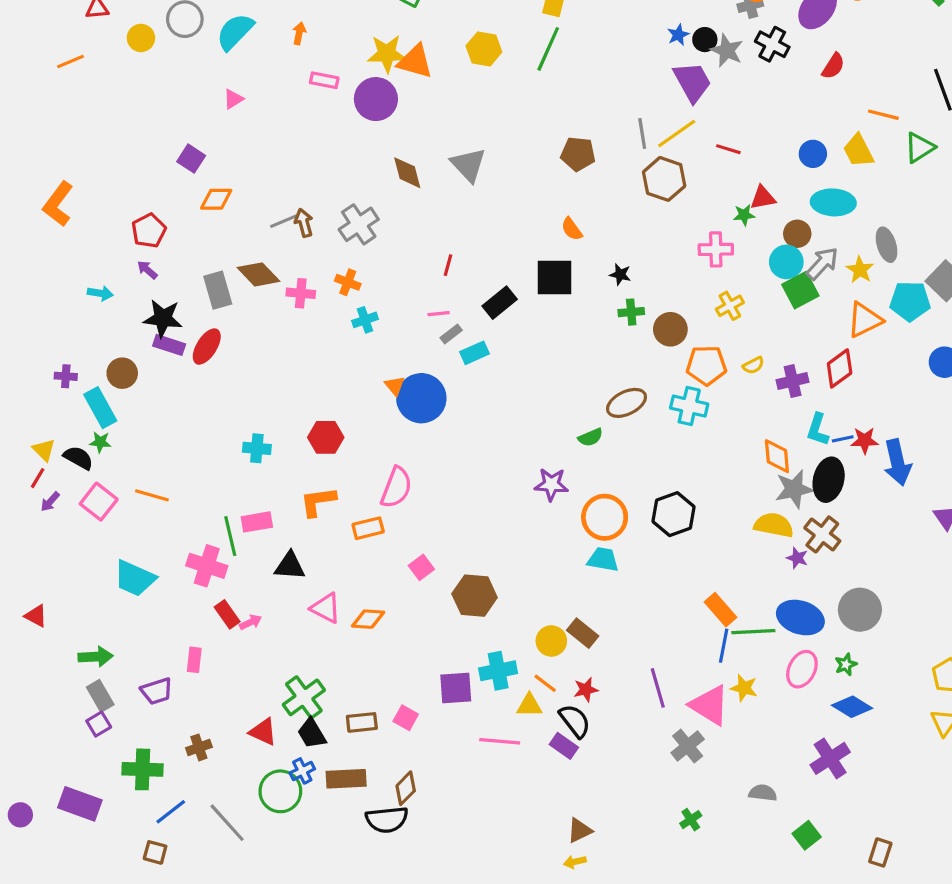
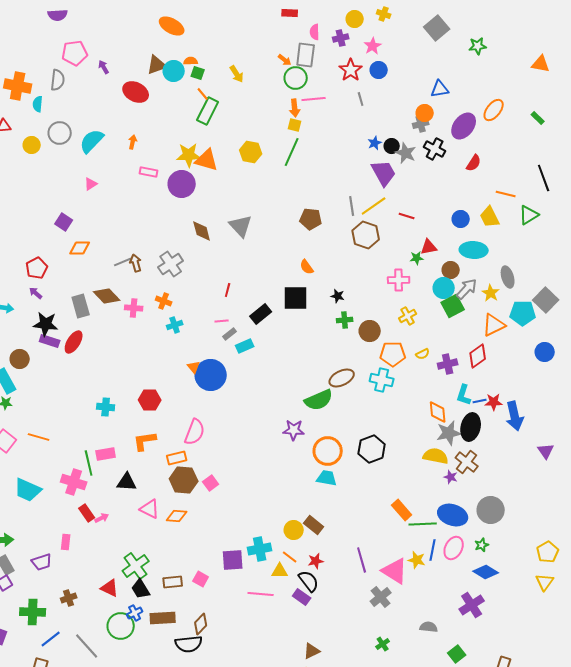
green semicircle: (590, 437) -> (319, 400), size x1.8
brown hexagon: (475, 596) -> (184, 480), moved
blue line: (724, 646) -> (433, 550), moved

